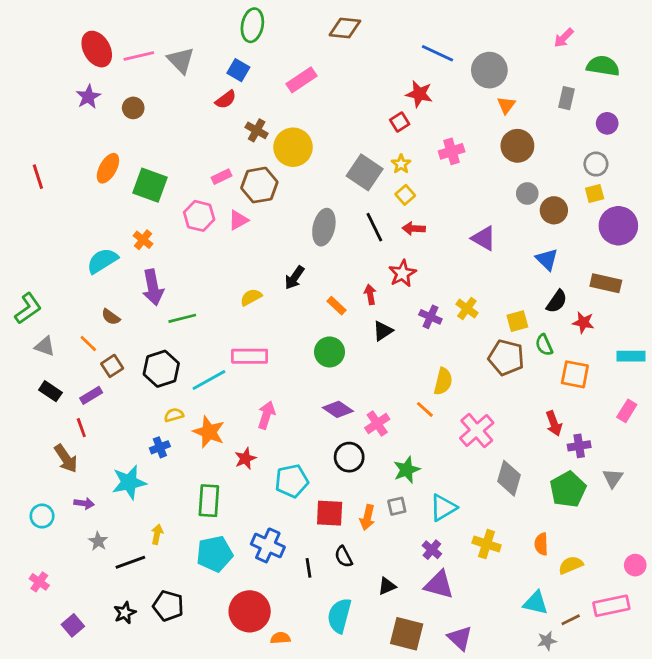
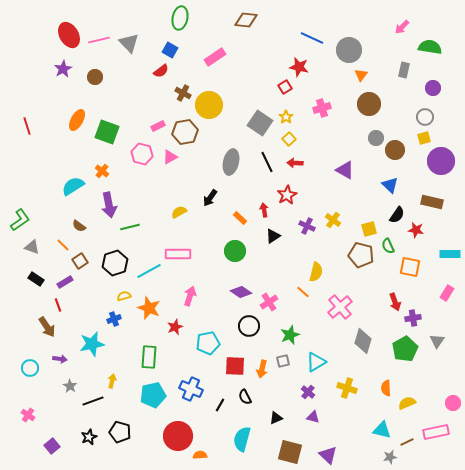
black line: (308, 568) -> (220, 405), turned 40
purple triangle: (439, 585) -> (313, 417), size x0.6

